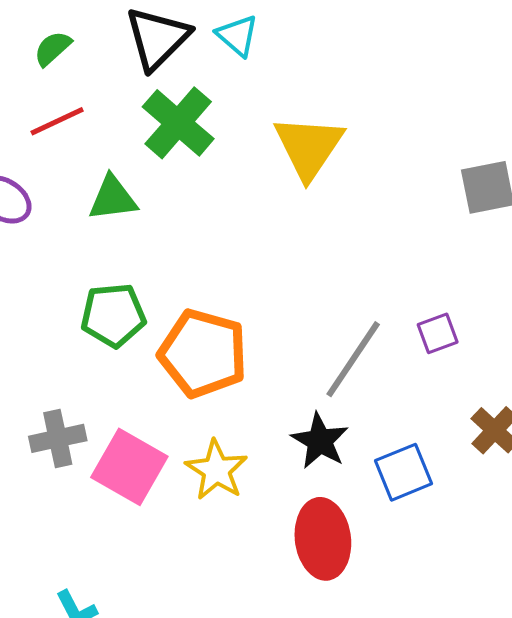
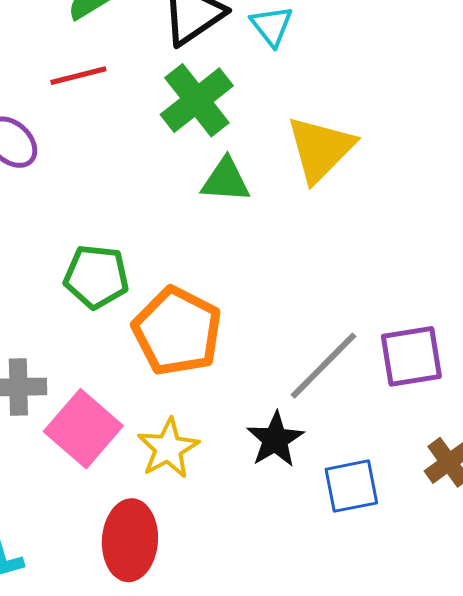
green triangle: (113, 198) -> (226, 180), moved
purple square: (438, 333) -> (411, 356), size x1.6
red ellipse: (323, 539) -> (130, 540), moved

